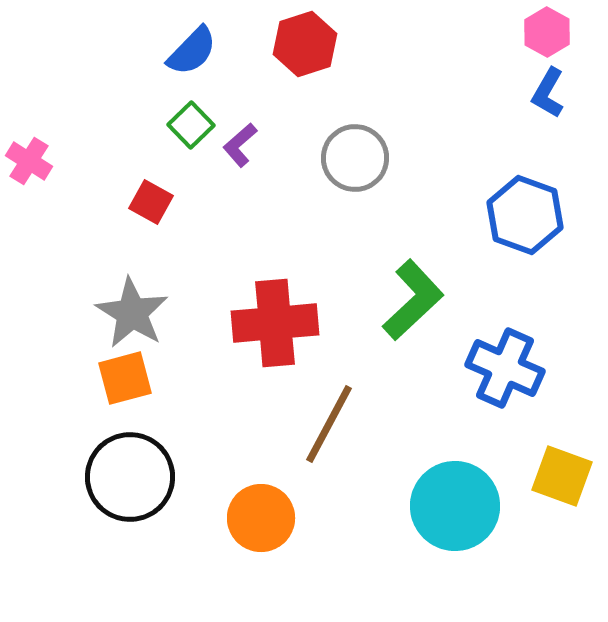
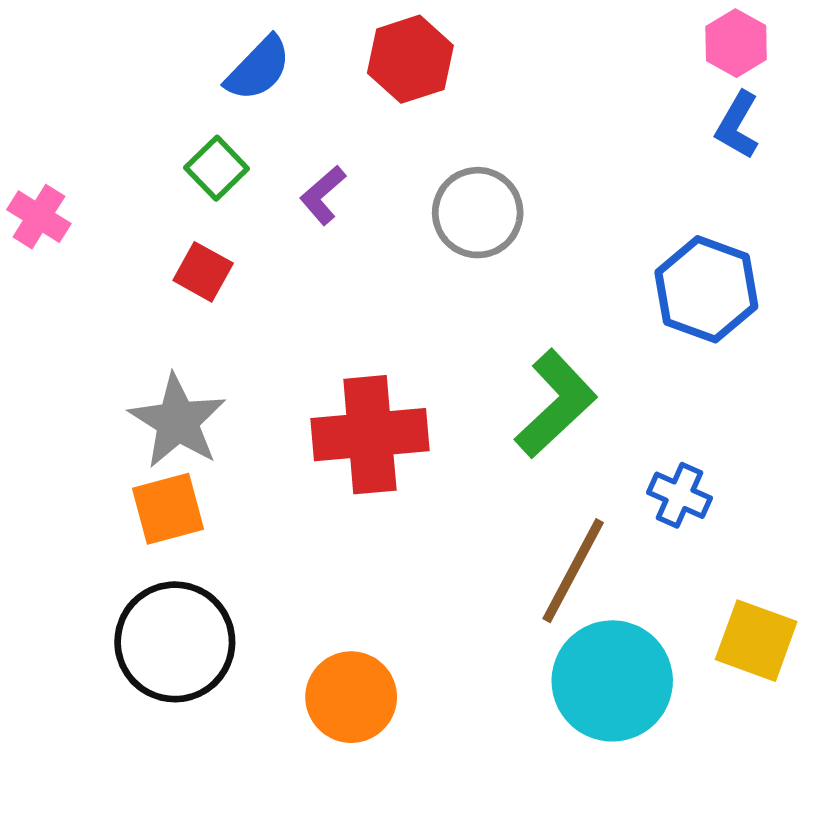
green square: (191, 125) -> (217, 168), moved
blue cross: (505, 368) -> (680, 495), size x0.6
brown line: (329, 424) -> (573, 571), moved

